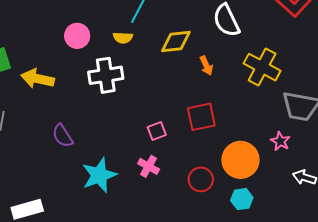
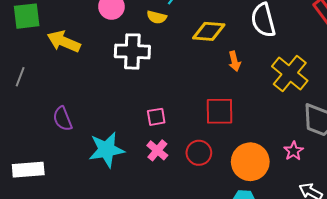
pink square: (157, 131) -> (156, 117), moved
purple semicircle: (63, 136) -> (63, 119), moved
red circle: (201, 179) -> (199, 153), moved

